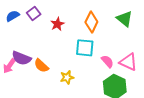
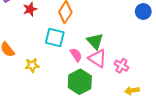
green triangle: (125, 19) -> (95, 41), moved

